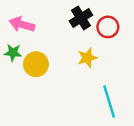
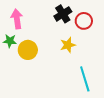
pink arrow: (22, 24) -> (17, 19), turned 66

